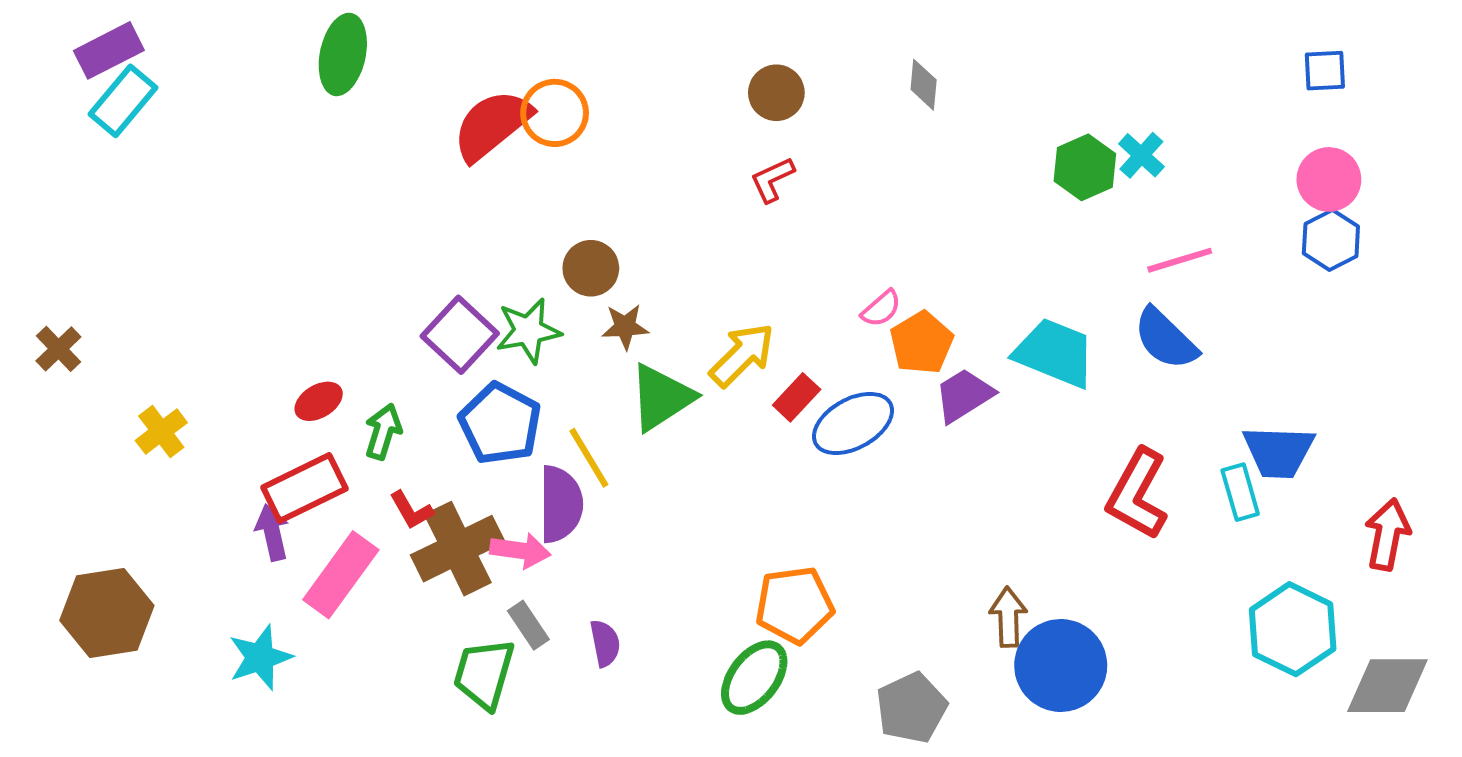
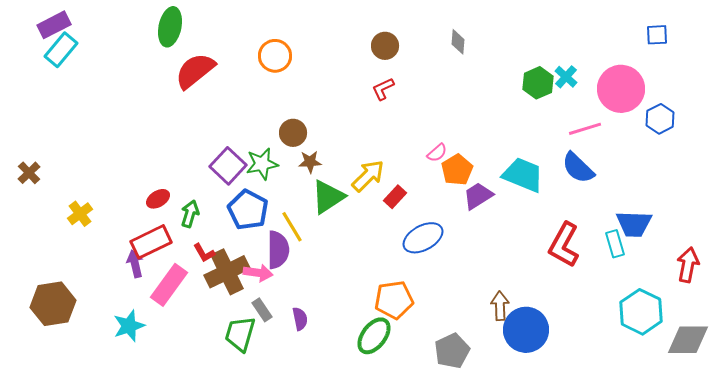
red semicircle: (492, 125) -> (195, 71), moved
pink circle: (1329, 179) -> (621, 89), moved, size x1.5
blue ellipse: (853, 423) -> (423, 238), moved

